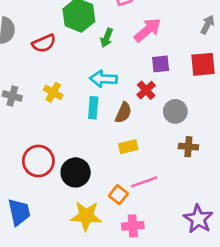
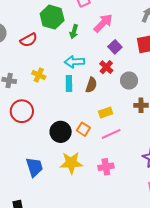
purple square: (161, 64) -> (115, 47), turned -32
yellow rectangle: (128, 147) -> (106, 112), moved
red circle: (38, 161) -> (22, 111), moved
orange square: (118, 195) -> (83, 129), moved
blue trapezoid: (19, 212) -> (34, 167), moved

